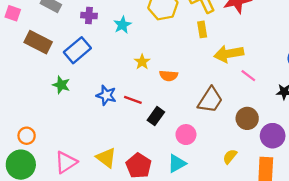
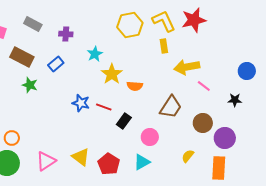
cyan star: (122, 25) -> (95, 54), moved
blue rectangle: (77, 50) -> (56, 64), size x0.7
yellow star: (142, 62) -> (112, 74), size x1.5
green star: (61, 85) -> (30, 85), moved

